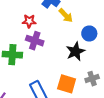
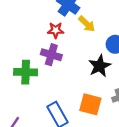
red star: (29, 21) -> (56, 30), moved

